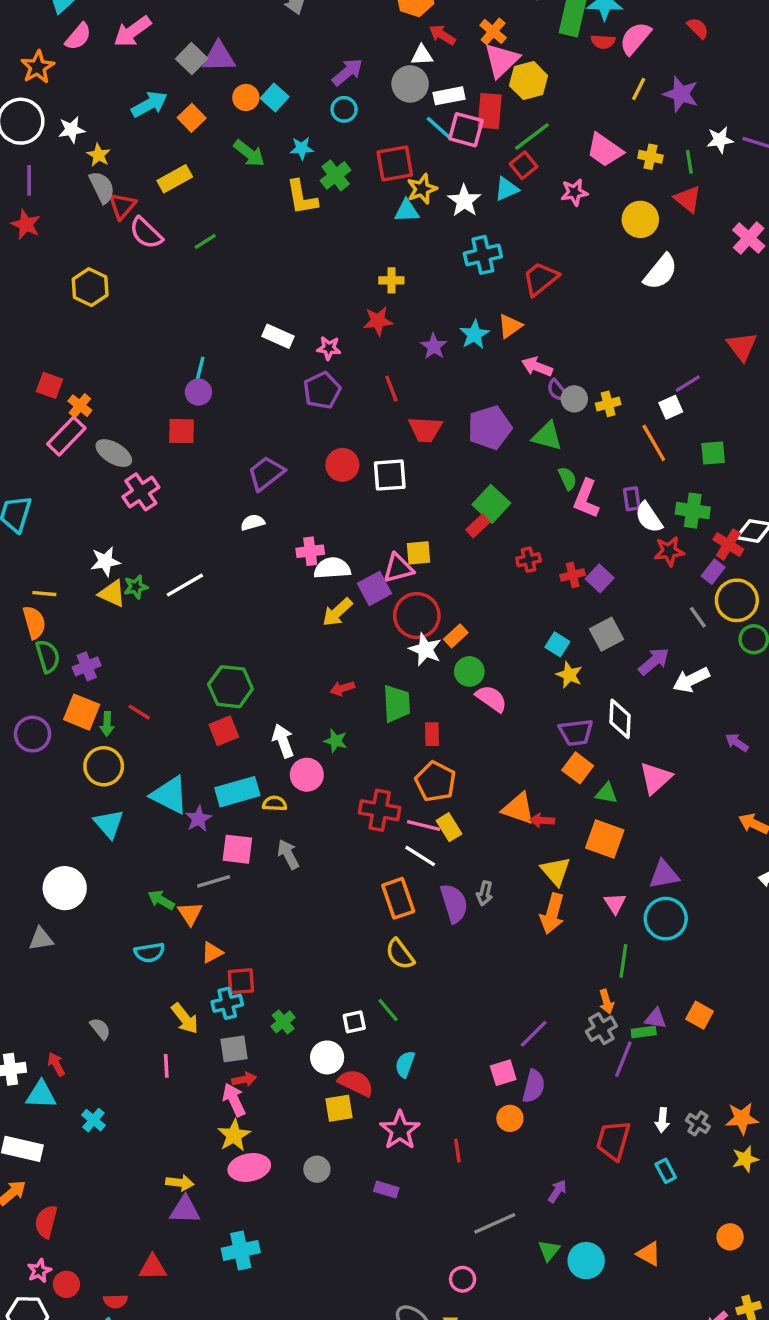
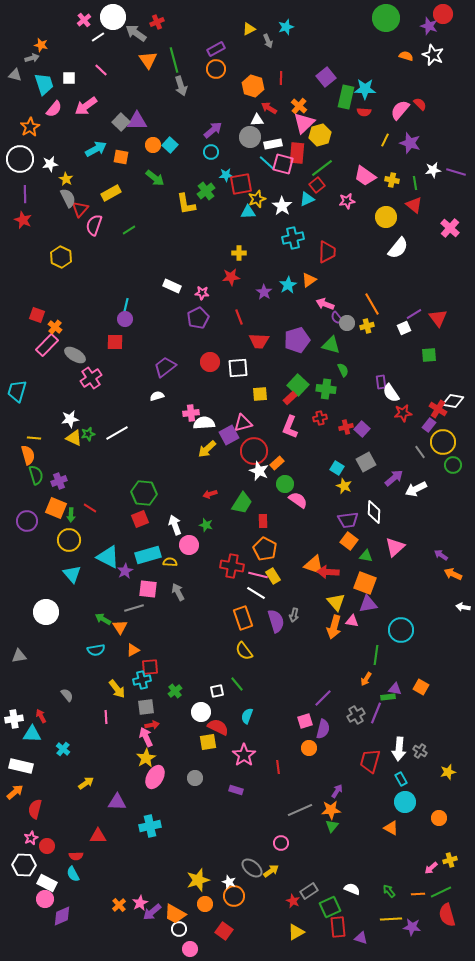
pink semicircle: (635, 38) -> (400, 110), moved
orange square: (192, 118) -> (121, 157), turned -35
cyan star: (302, 148) -> (226, 175), moved
pink semicircle: (146, 233) -> (94, 225), turned 65
red trapezoid: (540, 279) -> (327, 252), turned 130
red triangle: (742, 346) -> (438, 318), moved
orange line: (654, 443) -> (372, 304), moved
pink L-shape: (586, 499) -> (290, 427), moved
green cross: (693, 511) -> (326, 389), moved
yellow square: (419, 553) -> (260, 394), moved
green trapezoid: (397, 704) -> (242, 503), turned 35
purple arrow: (737, 743) -> (441, 555), moved
red arrow: (542, 820) -> (328, 572), size x1.5
purple triangle: (664, 875) -> (368, 604), moved
pink triangle: (615, 903) -> (352, 621), moved, turned -48
gray triangle: (41, 939) -> (19, 656), moved
orange arrow: (606, 1002) -> (366, 679), turned 48
gray cross: (601, 1029) -> (356, 715), moved
orange star: (742, 1118) -> (331, 810), moved
white arrow: (662, 1120) -> (399, 749), size x1.6
pink ellipse: (249, 1167) -> (155, 777), turned -50
yellow arrow: (180, 1183) -> (86, 783), moved, turned -42
cyan circle: (586, 1261) -> (405, 802), moved

